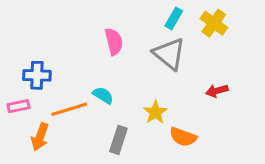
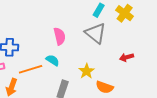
pink semicircle: (114, 42) -> (60, 36), moved

